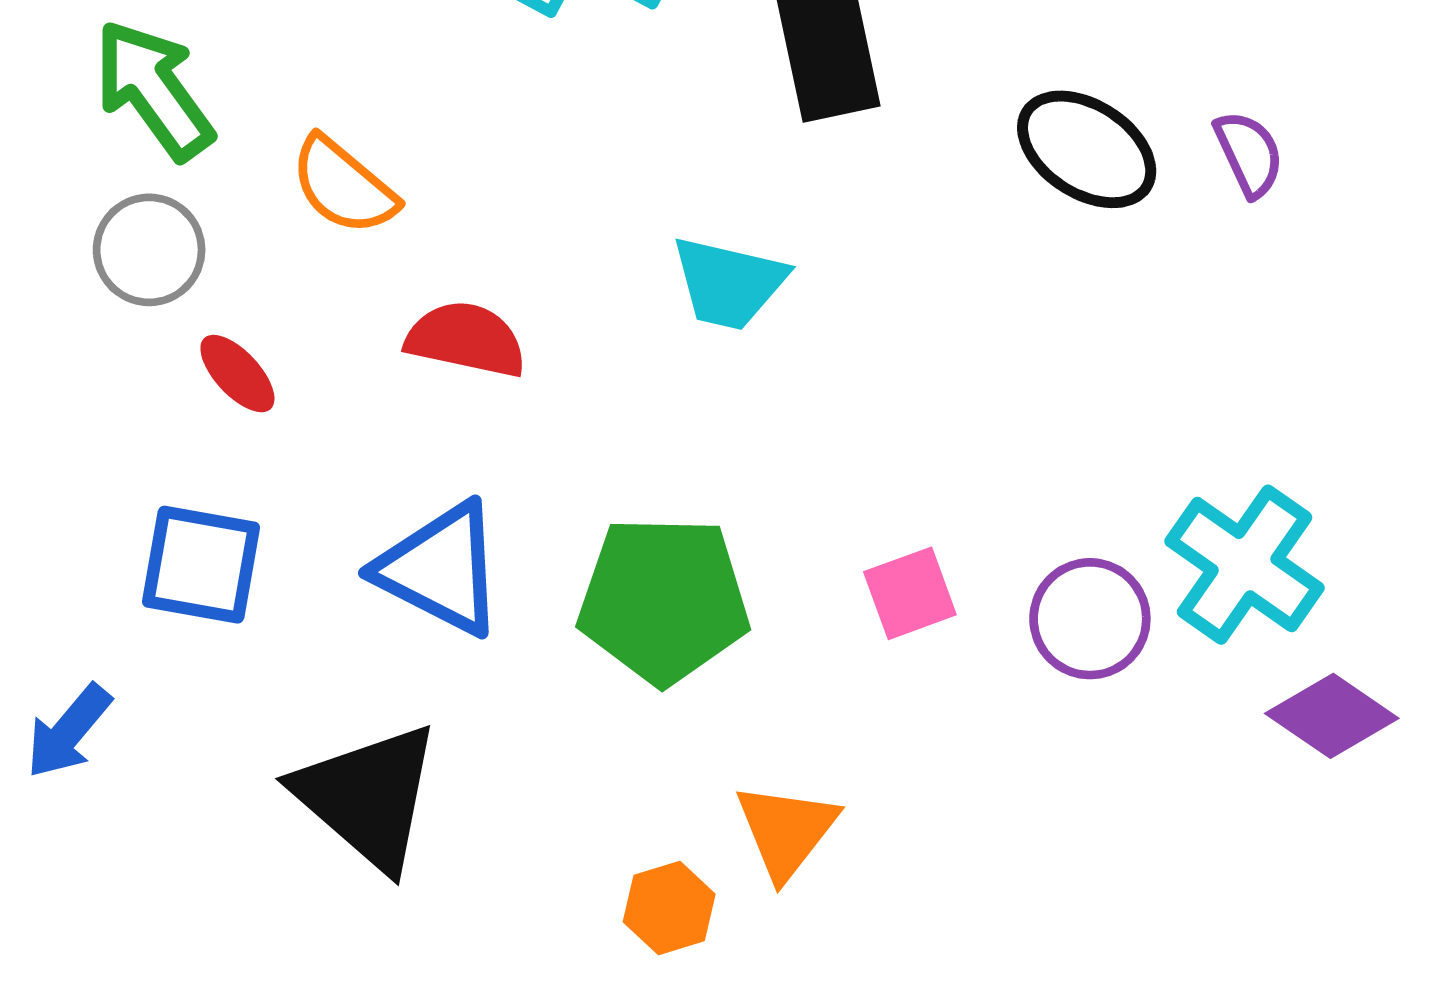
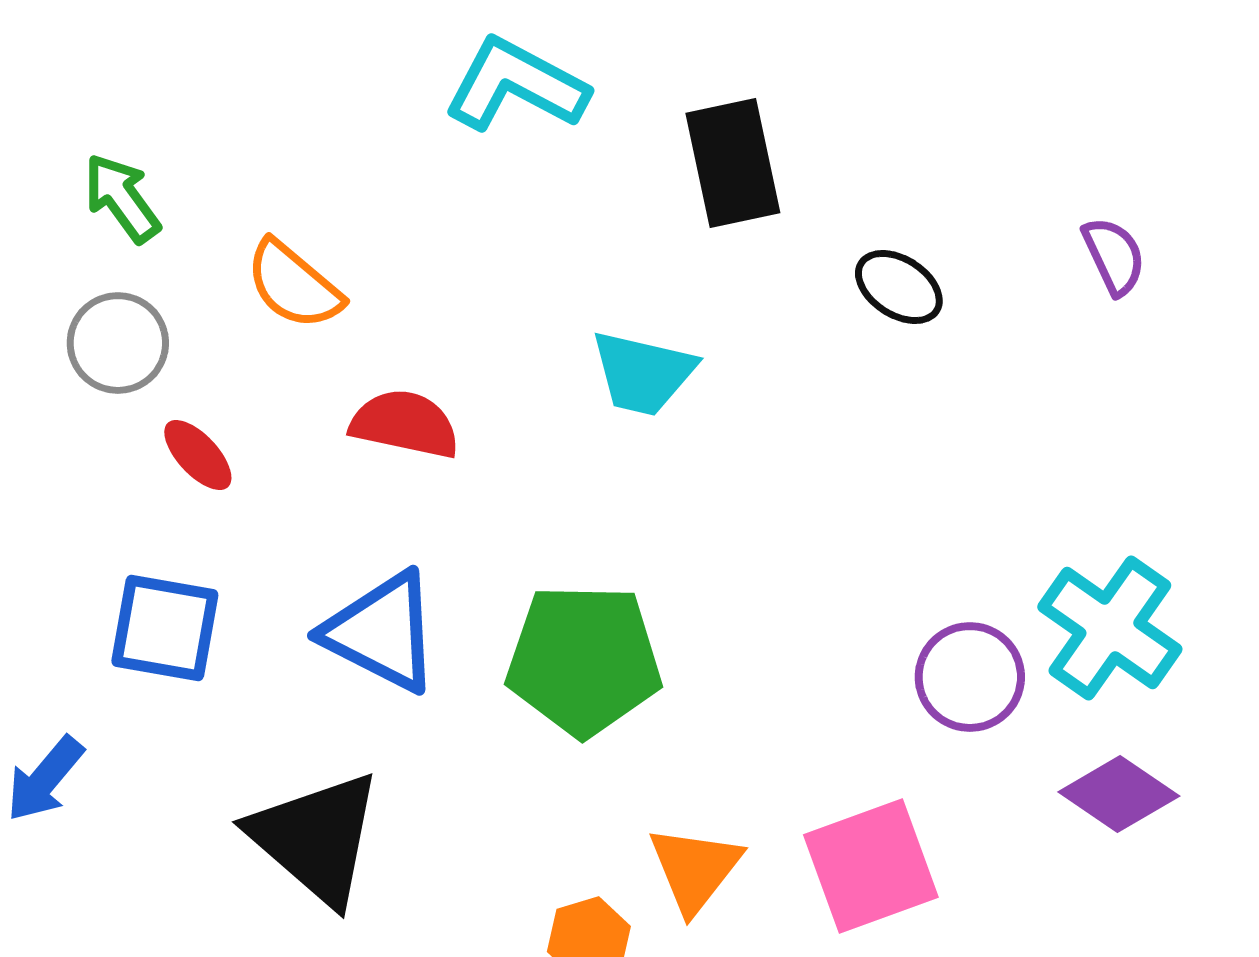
green arrow: (153, 90) -> (122, 198), size x0.7
black ellipse: (1087, 149) -> (899, 287), moved, size x0.7
pink square: (910, 593) -> (871, 866), moved, size x1.6
purple diamond: (1332, 716) -> (1119, 794), moved

